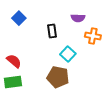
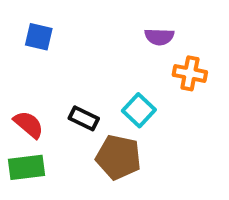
blue square: (19, 18) -> (39, 37), turned -32
black rectangle: (52, 31) -> (84, 118), moved, turned -56

